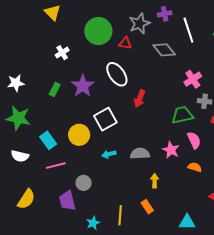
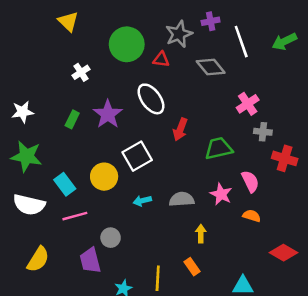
green trapezoid: (182, 115) -> (218, 148), moved
white semicircle: (20, 156) -> (29, 205), size x1.4

